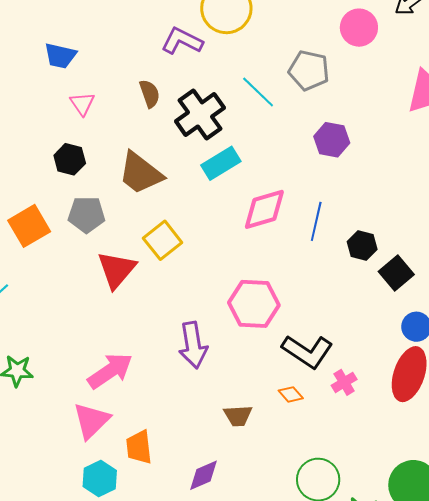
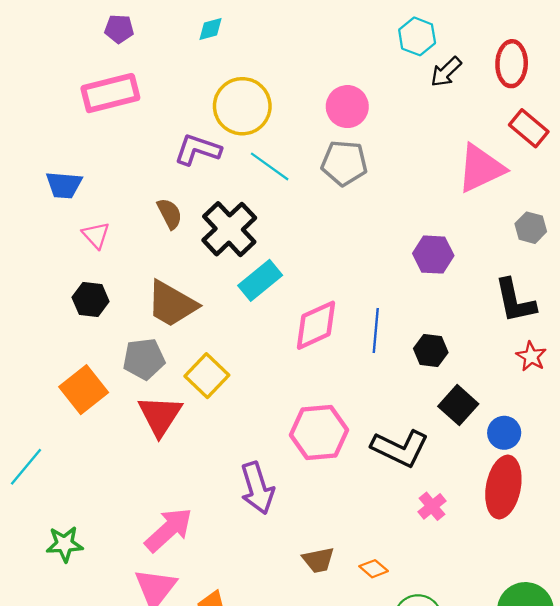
pink circle: (359, 28) -> (347, 107), moved
cyan line: (258, 92) -> (270, 166), moved
purple hexagon: (332, 140) -> (433, 255), moved
gray pentagon: (87, 215) -> (144, 359), moved
orange square: (29, 226) -> (84, 390), moved
black square: (396, 273) -> (458, 405), moved
black L-shape: (307, 351) -> (400, 448), moved
orange diamond: (291, 394) -> (374, 569), moved

